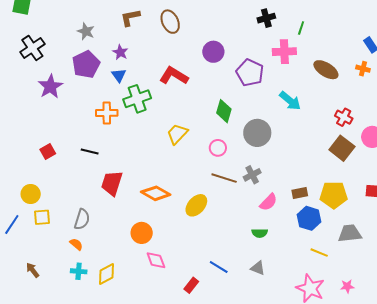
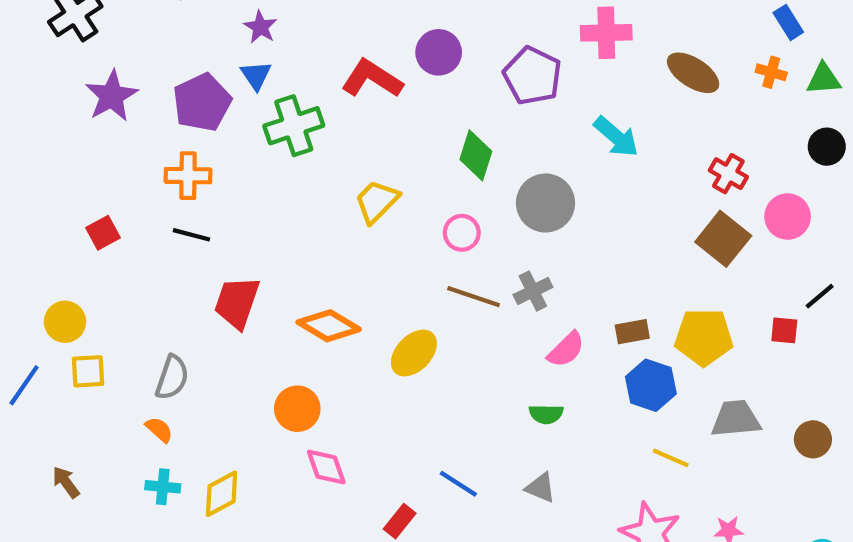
purple circle: (213, 52) -> (439, 52), moved
purple pentagon: (86, 64) -> (202, 102), moved
orange cross: (107, 113) -> (188, 176), moved

